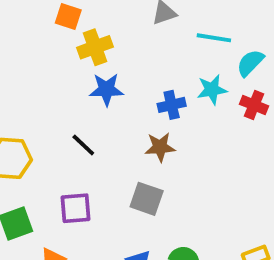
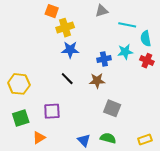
cyan semicircle: (250, 63) -> (146, 39), turned -56
black line: (83, 145) -> (67, 79), moved
gray square: (147, 199) -> (112, 108), moved

